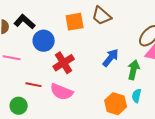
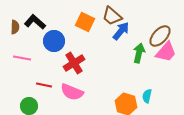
orange square: (75, 22) -> (85, 22), turned 36
blue arrow: (111, 58) -> (121, 31), moved
green arrow: (134, 70) -> (139, 53), moved

